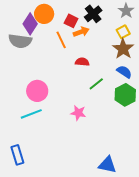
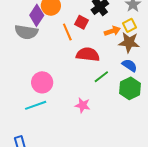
red square: (71, 21) -> (82, 22), moved
orange arrow: (81, 32) -> (112, 31), moved
brown star: (123, 49) -> (129, 42), turned -30
red semicircle: (82, 62) -> (88, 54), size x1.6

